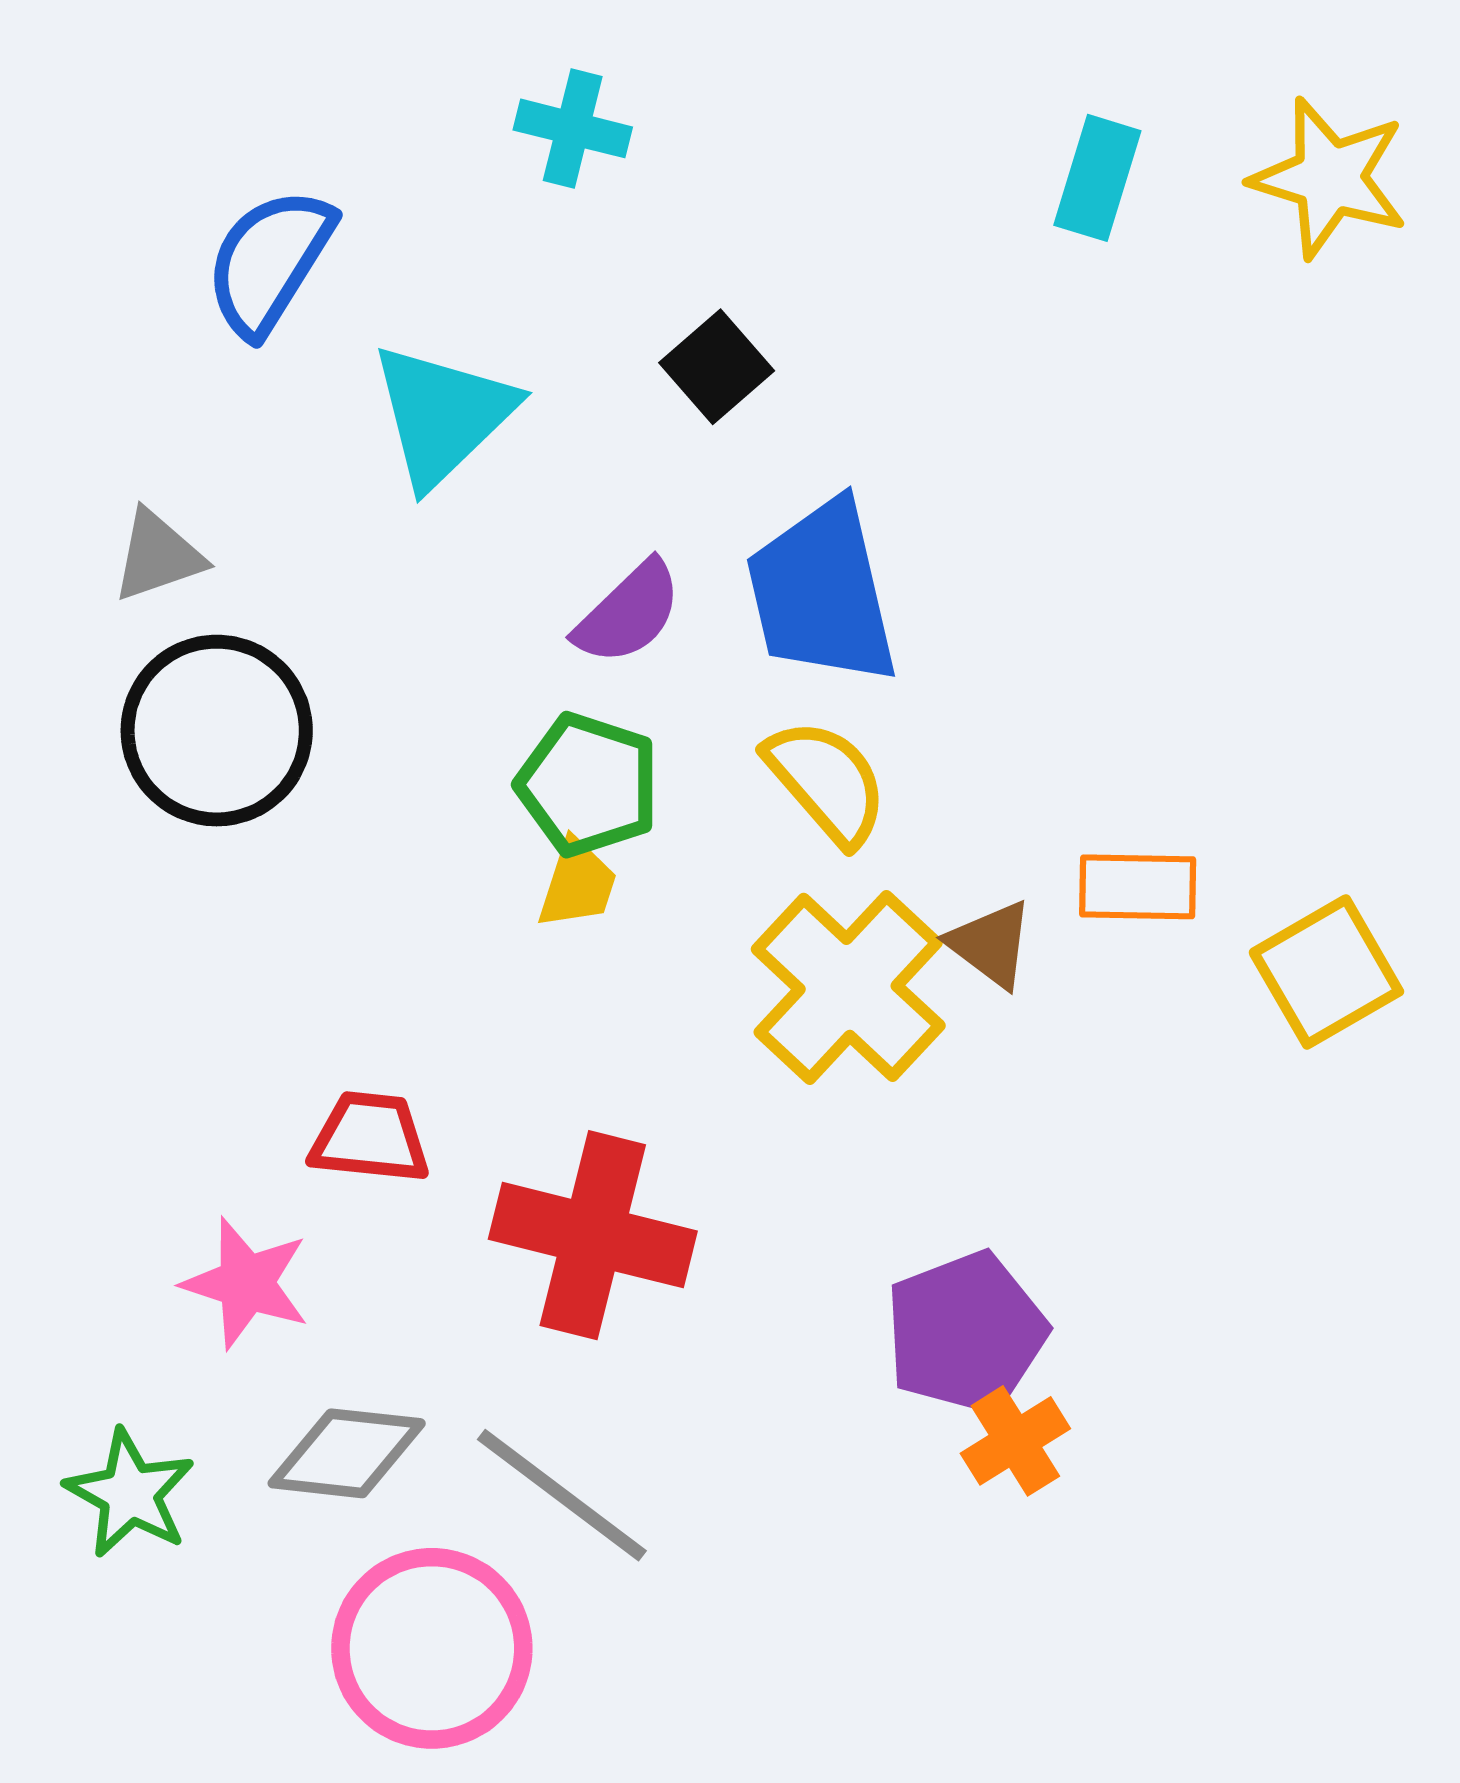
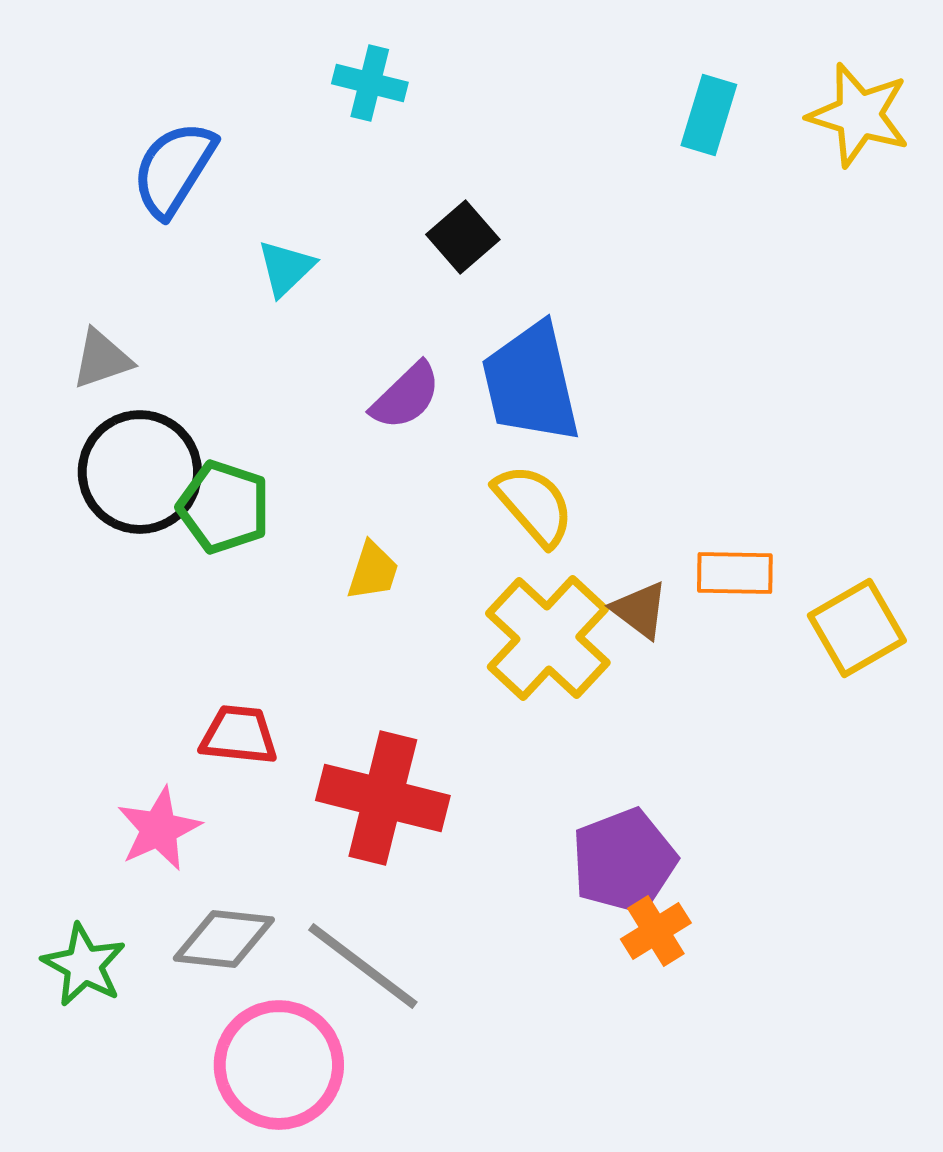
cyan triangle: (443, 415) -> (286, 268), size x0.6
green pentagon: (588, 785) -> (224, 507), moved
pink star: (246, 1283) -> (159, 829), turned 30

